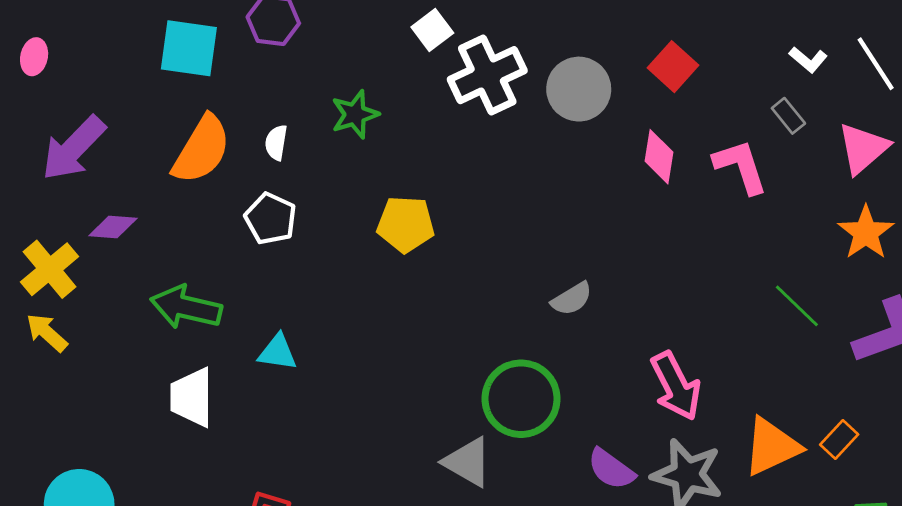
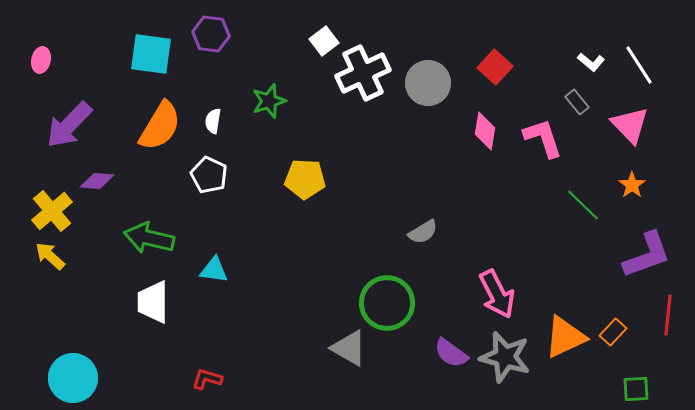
pink triangle: (863, 148) -> (630, 125), turned -33
orange star: (866, 233) -> (632, 185), size x0.7
green line: (797, 306) -> (583, 205), moved

